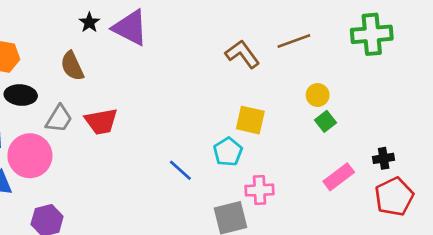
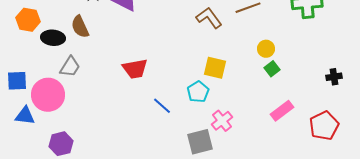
black ellipse: (21, 95) -> (53, 38), moved
red trapezoid: (101, 121) -> (135, 69), moved
black cross: (384, 158) -> (334, 77), moved
pink cross: (260, 190) -> (222, 121), turned -35

